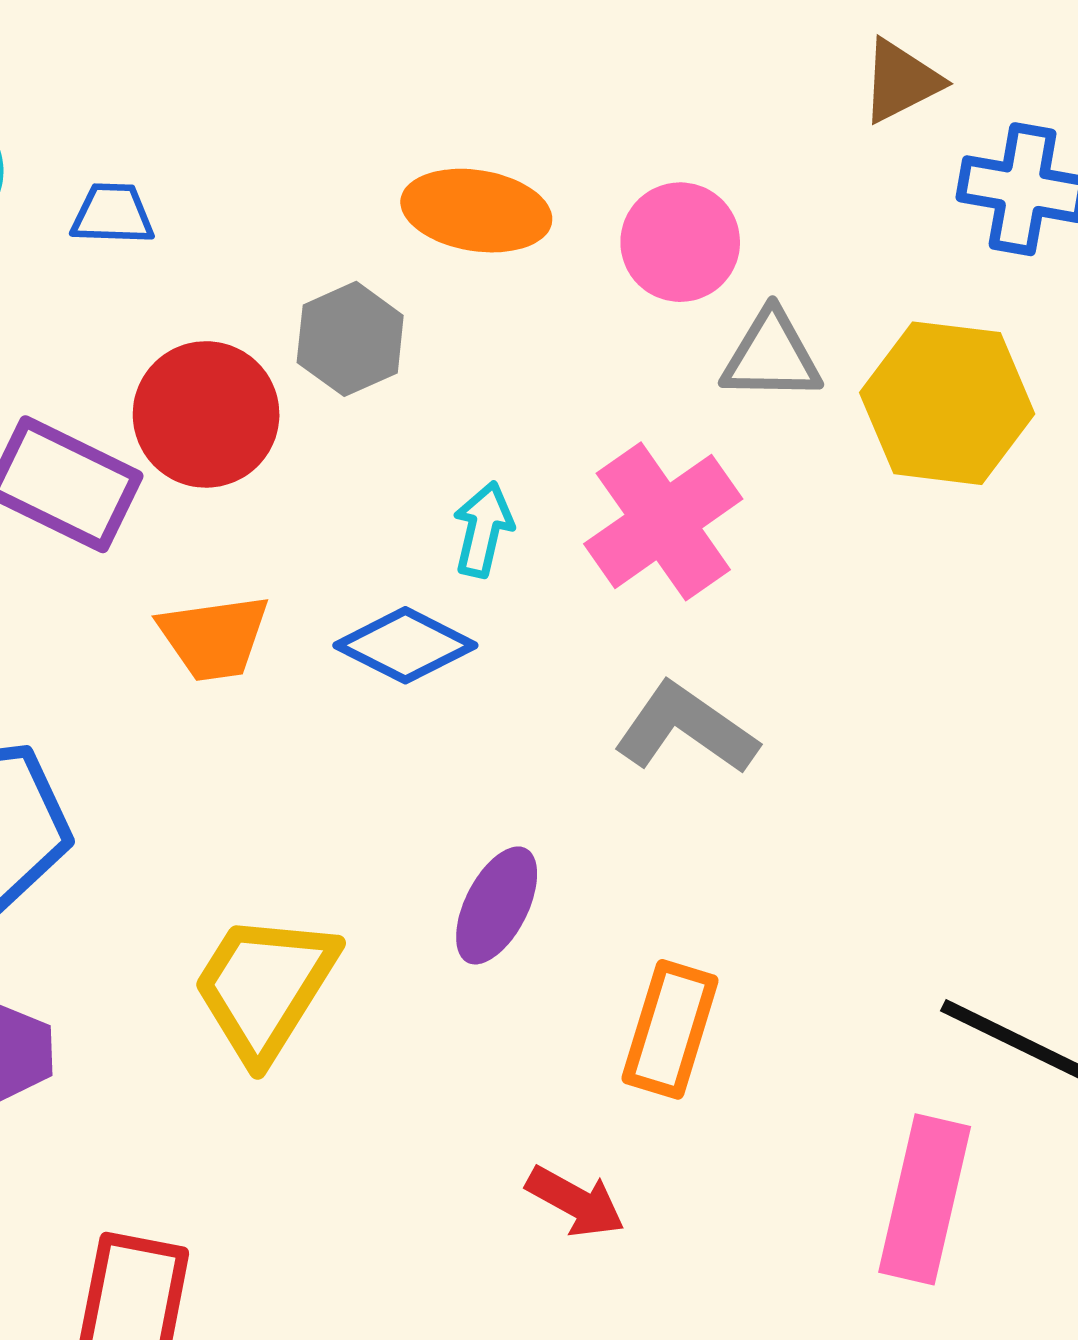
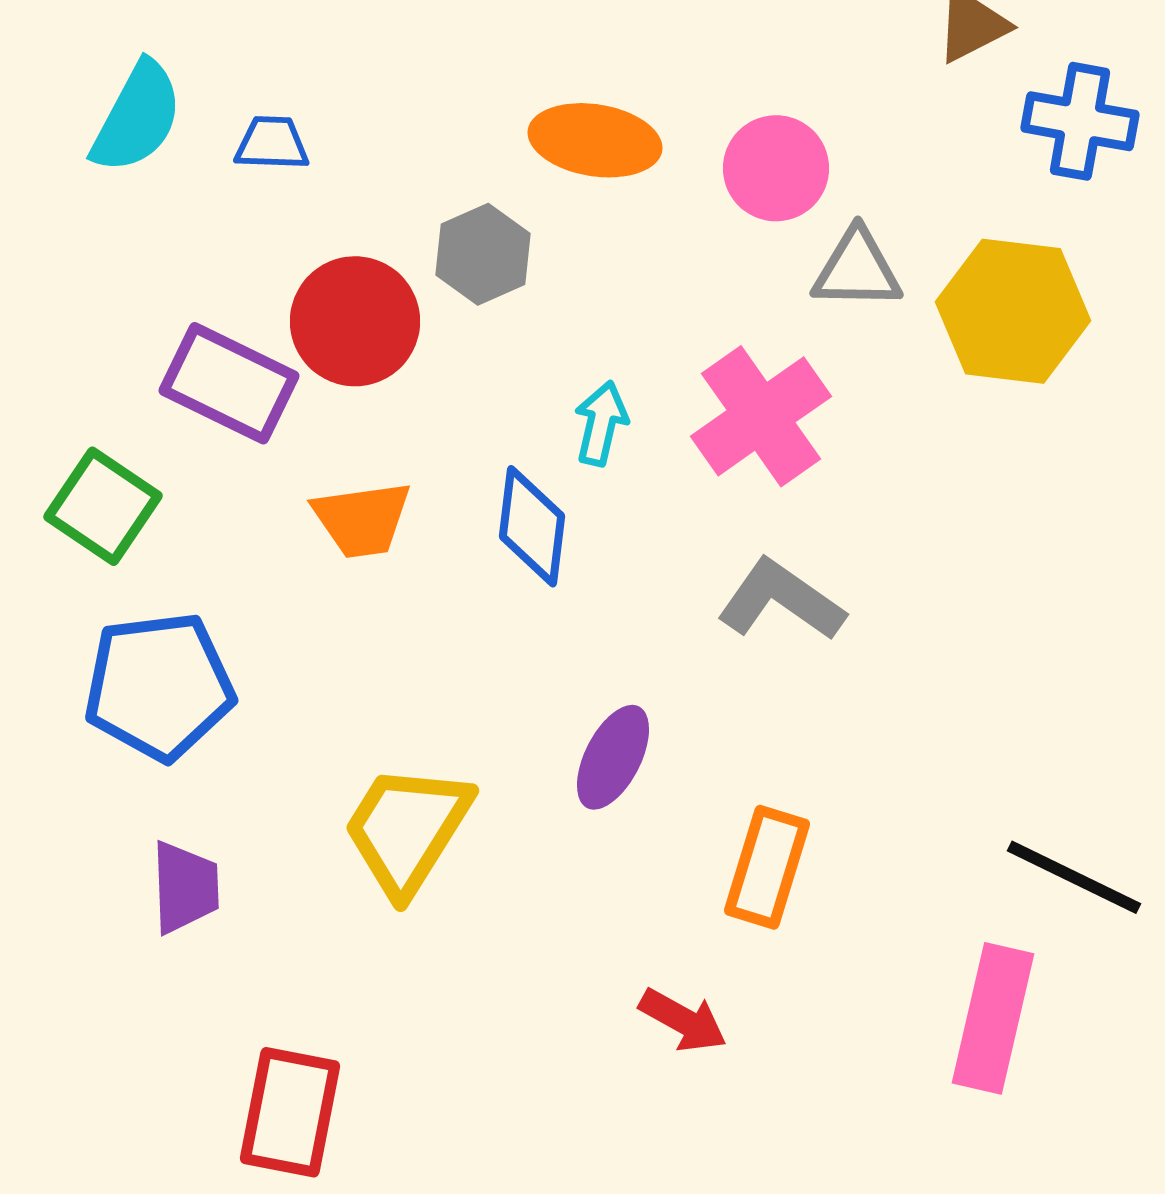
blue diamond: (405, 645) -> (532, 526), turned 70

